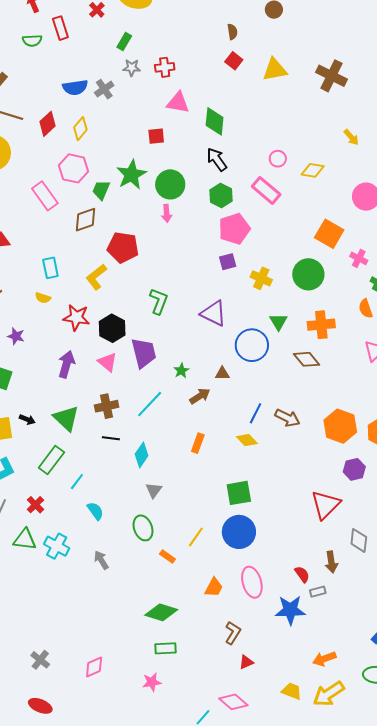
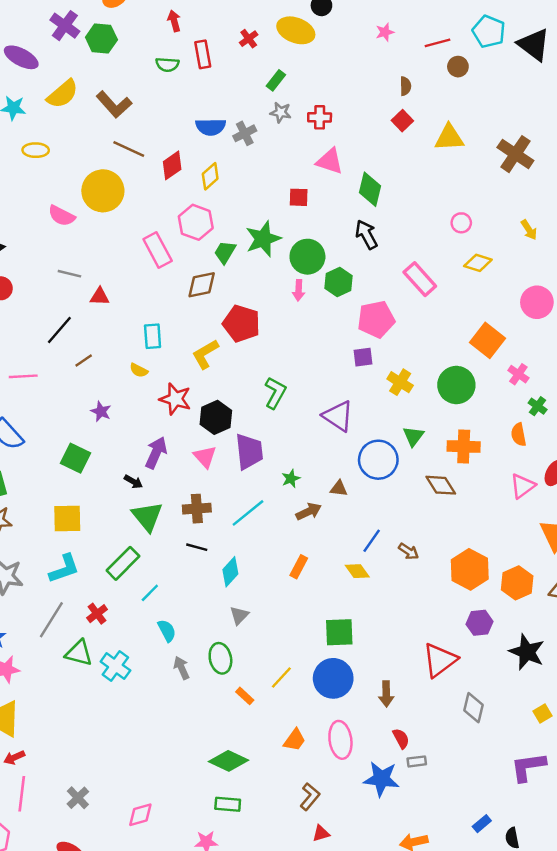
pink circle: (278, 159) -> (461, 223), moved
green hexagon: (221, 196) -> (338, 282), moved
brown arrow: (287, 418) -> (409, 551), size x0.7
black arrow: (27, 419) -> (133, 482), moved
gray arrow: (101, 560) -> (182, 668), moved
brown arrow: (331, 562) -> (386, 694), moved

